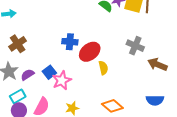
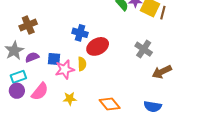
brown arrow: (157, 64) -> (162, 72), turned -60
yellow semicircle: (103, 68) -> (82, 64), moved
blue square: (49, 72) -> (54, 59), turned 32

